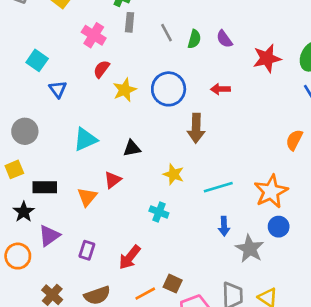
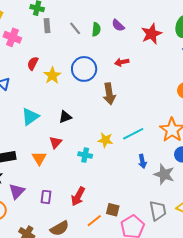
pink cross: (94, 35) -> (12, 37), moved
yellow star: (174, 174) -> (105, 140), moved
cyan cross: (159, 212) -> (85, 155), moved

